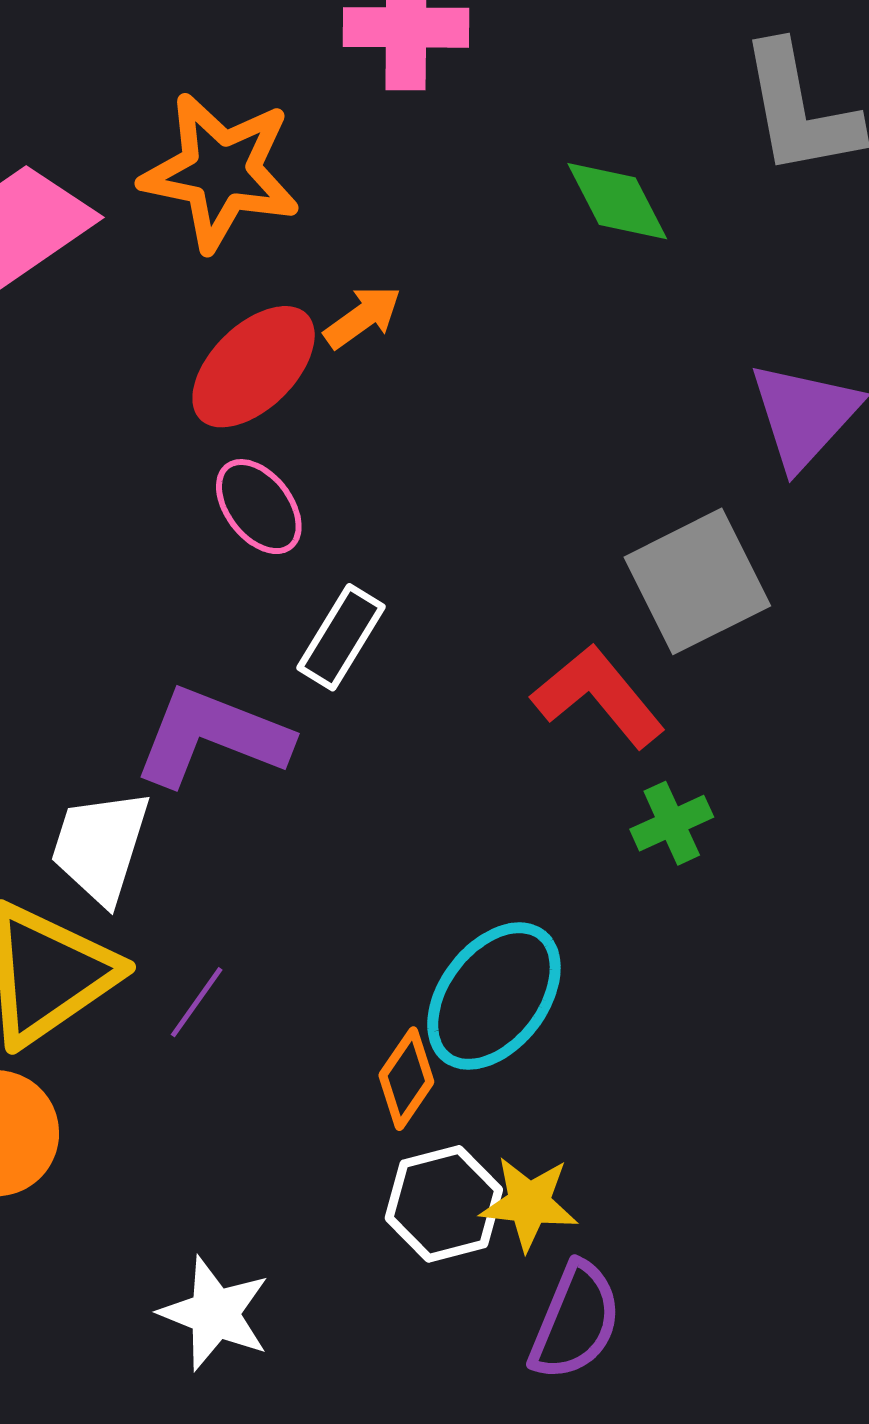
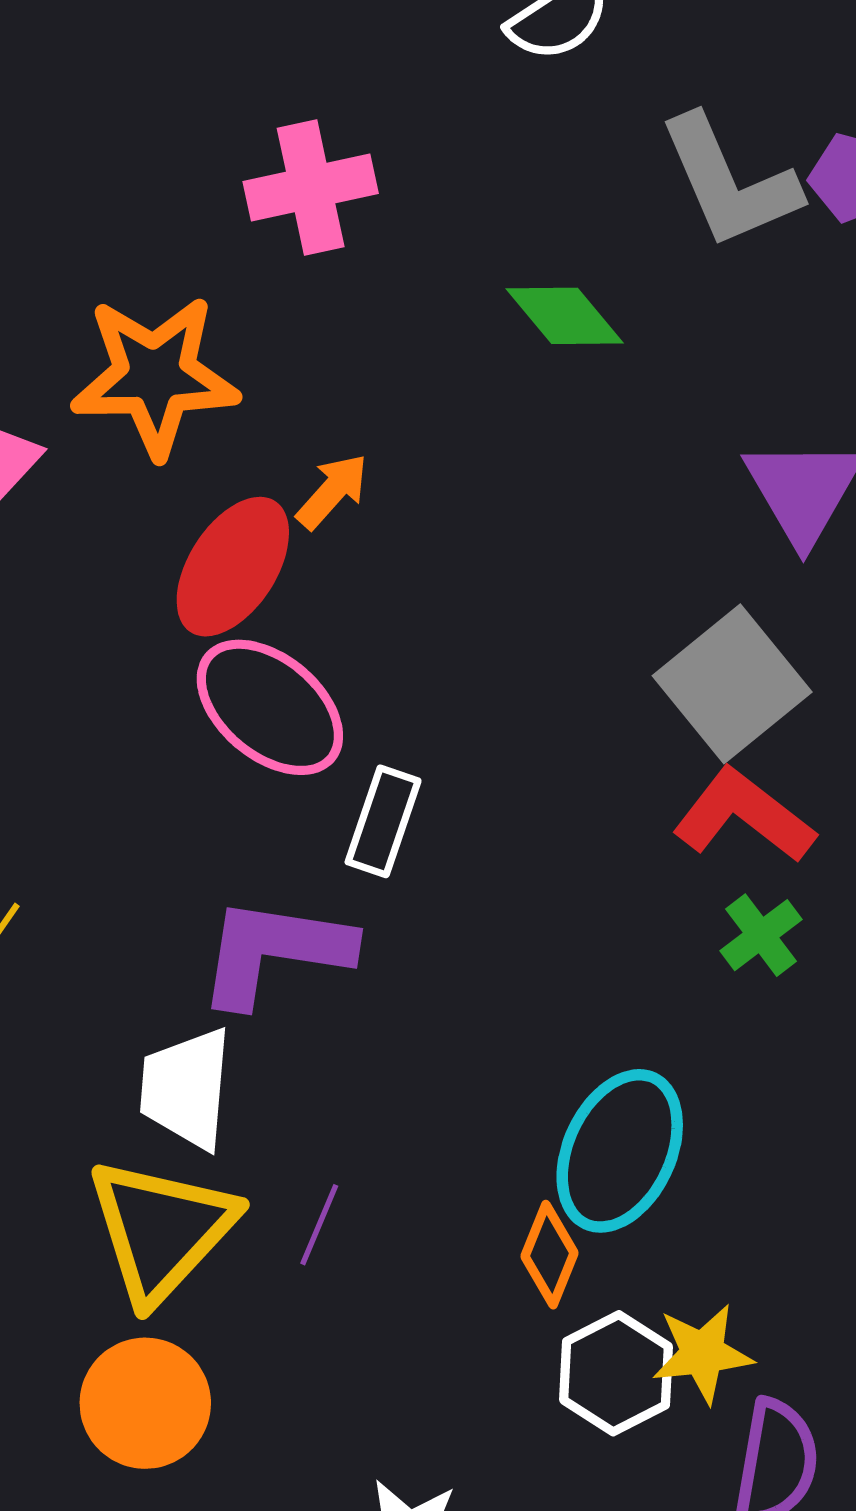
pink ellipse: (259, 507) -> (270, 707), size x1.5
red L-shape: (598, 696) -> (744, 816), moved

